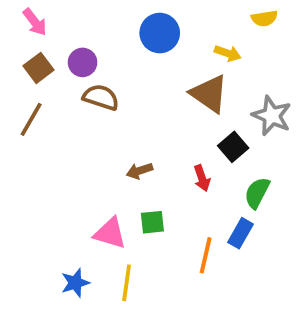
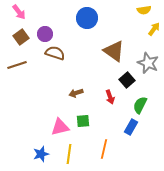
yellow arrow: (228, 53) -> (154, 29), moved, turned -72
brown line: (31, 119) -> (17, 65), turned 42
pink triangle: (110, 233) -> (60, 127), turned -30
orange line: (206, 255) -> (104, 149), moved

